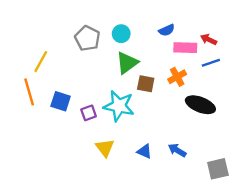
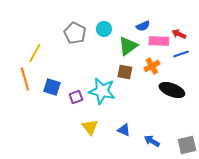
green triangle: (127, 63) -> (128, 46), moved
blue arrow: (177, 150) -> (152, 141), moved

